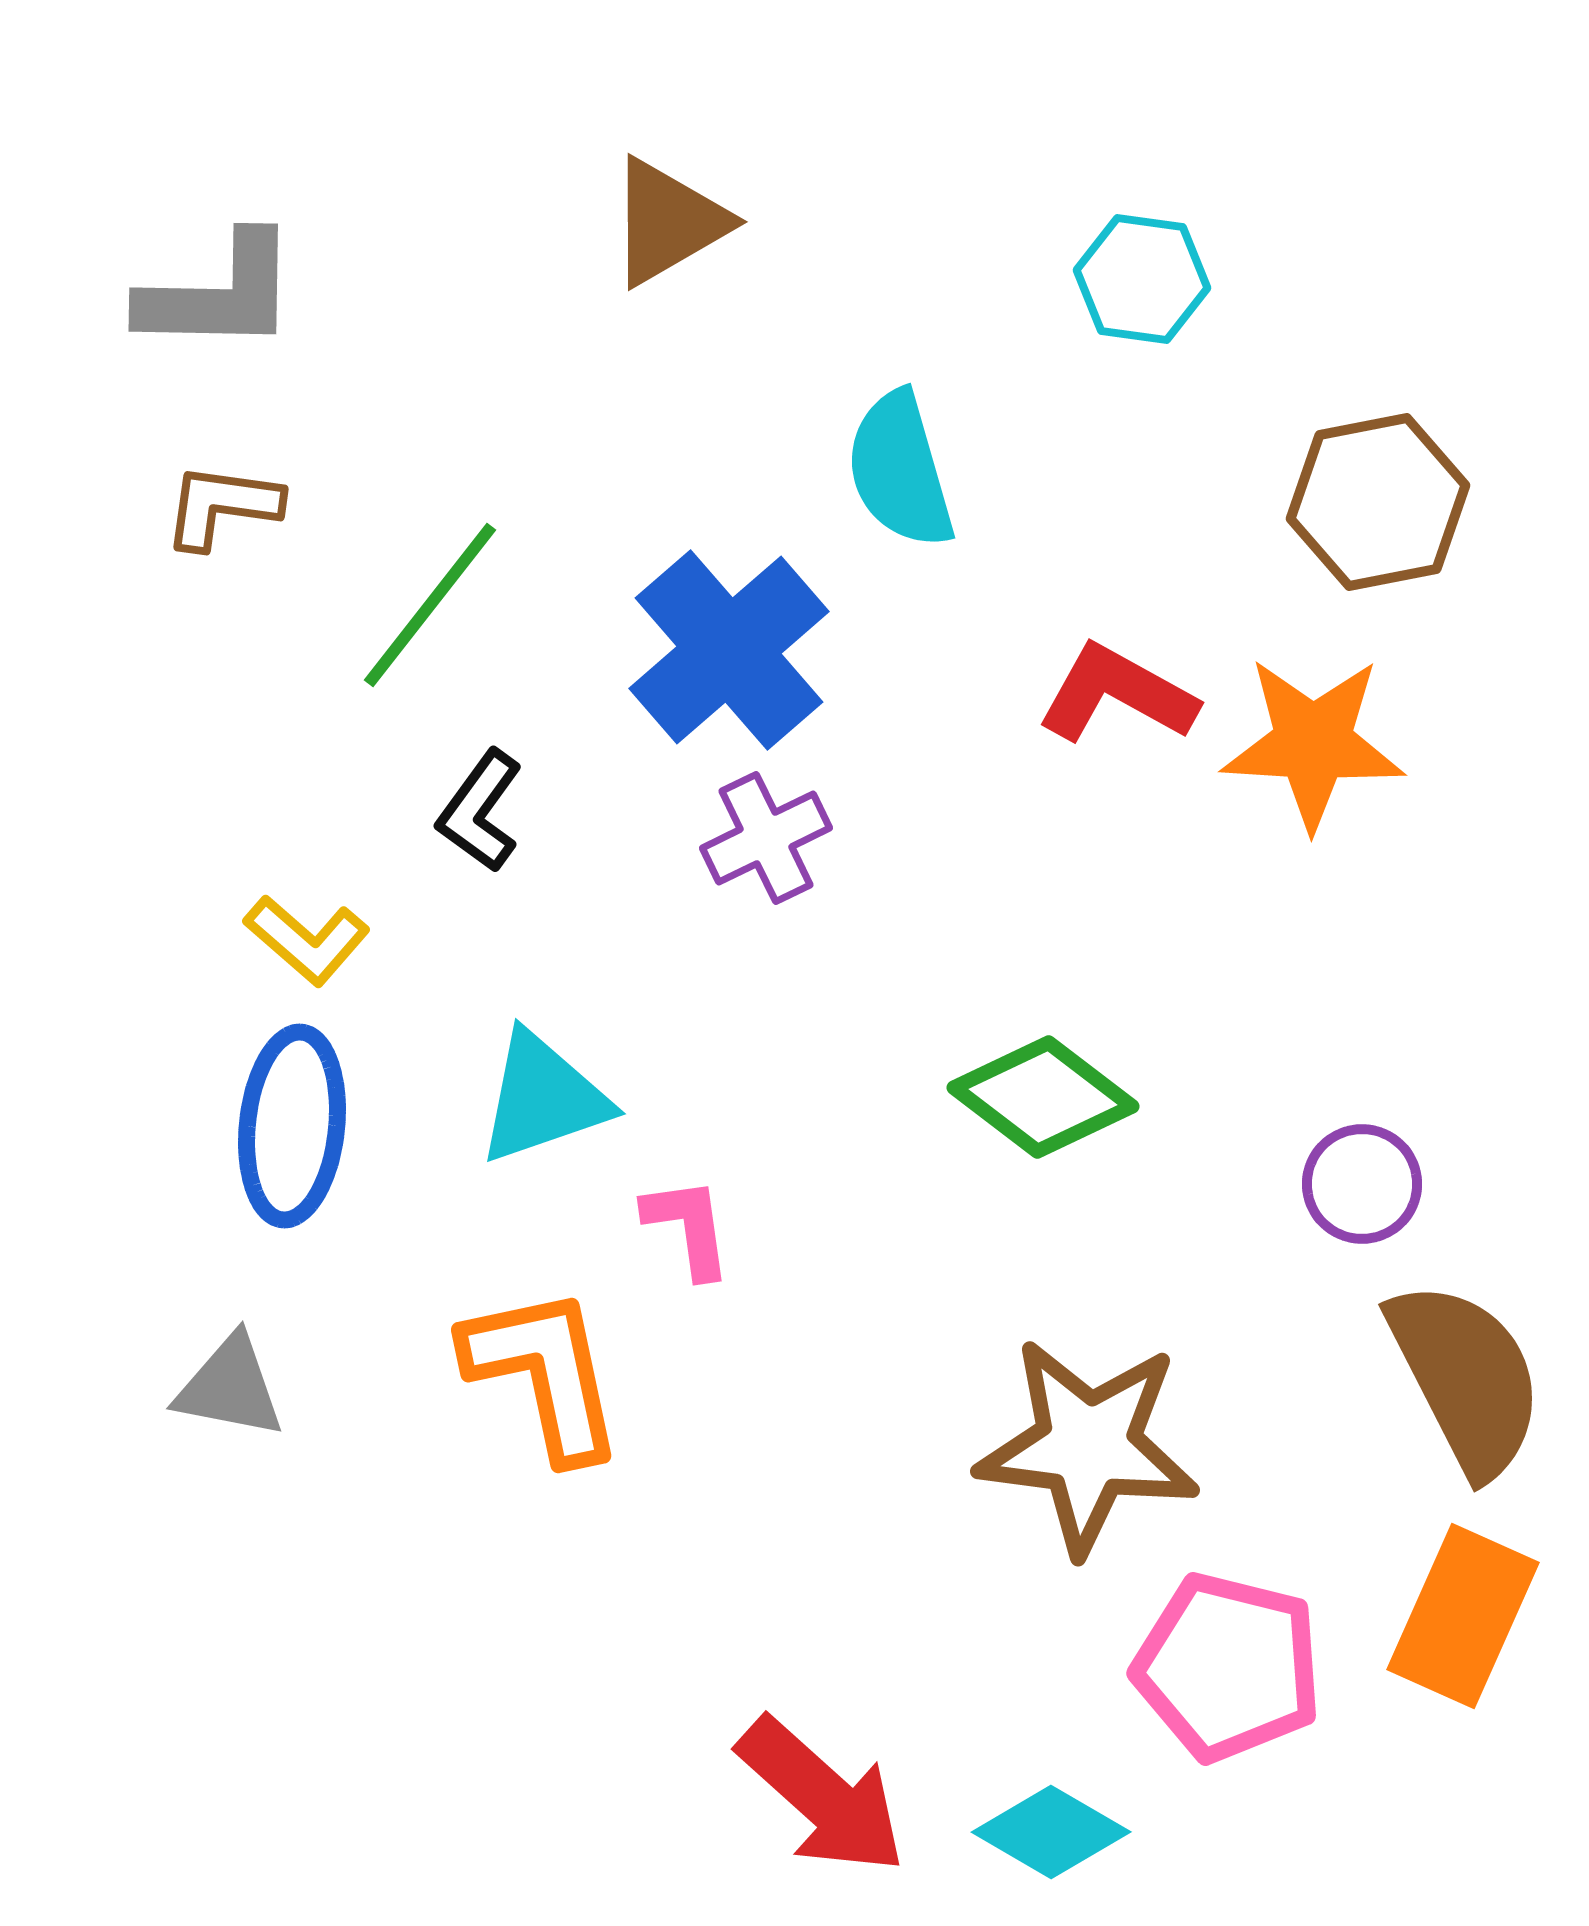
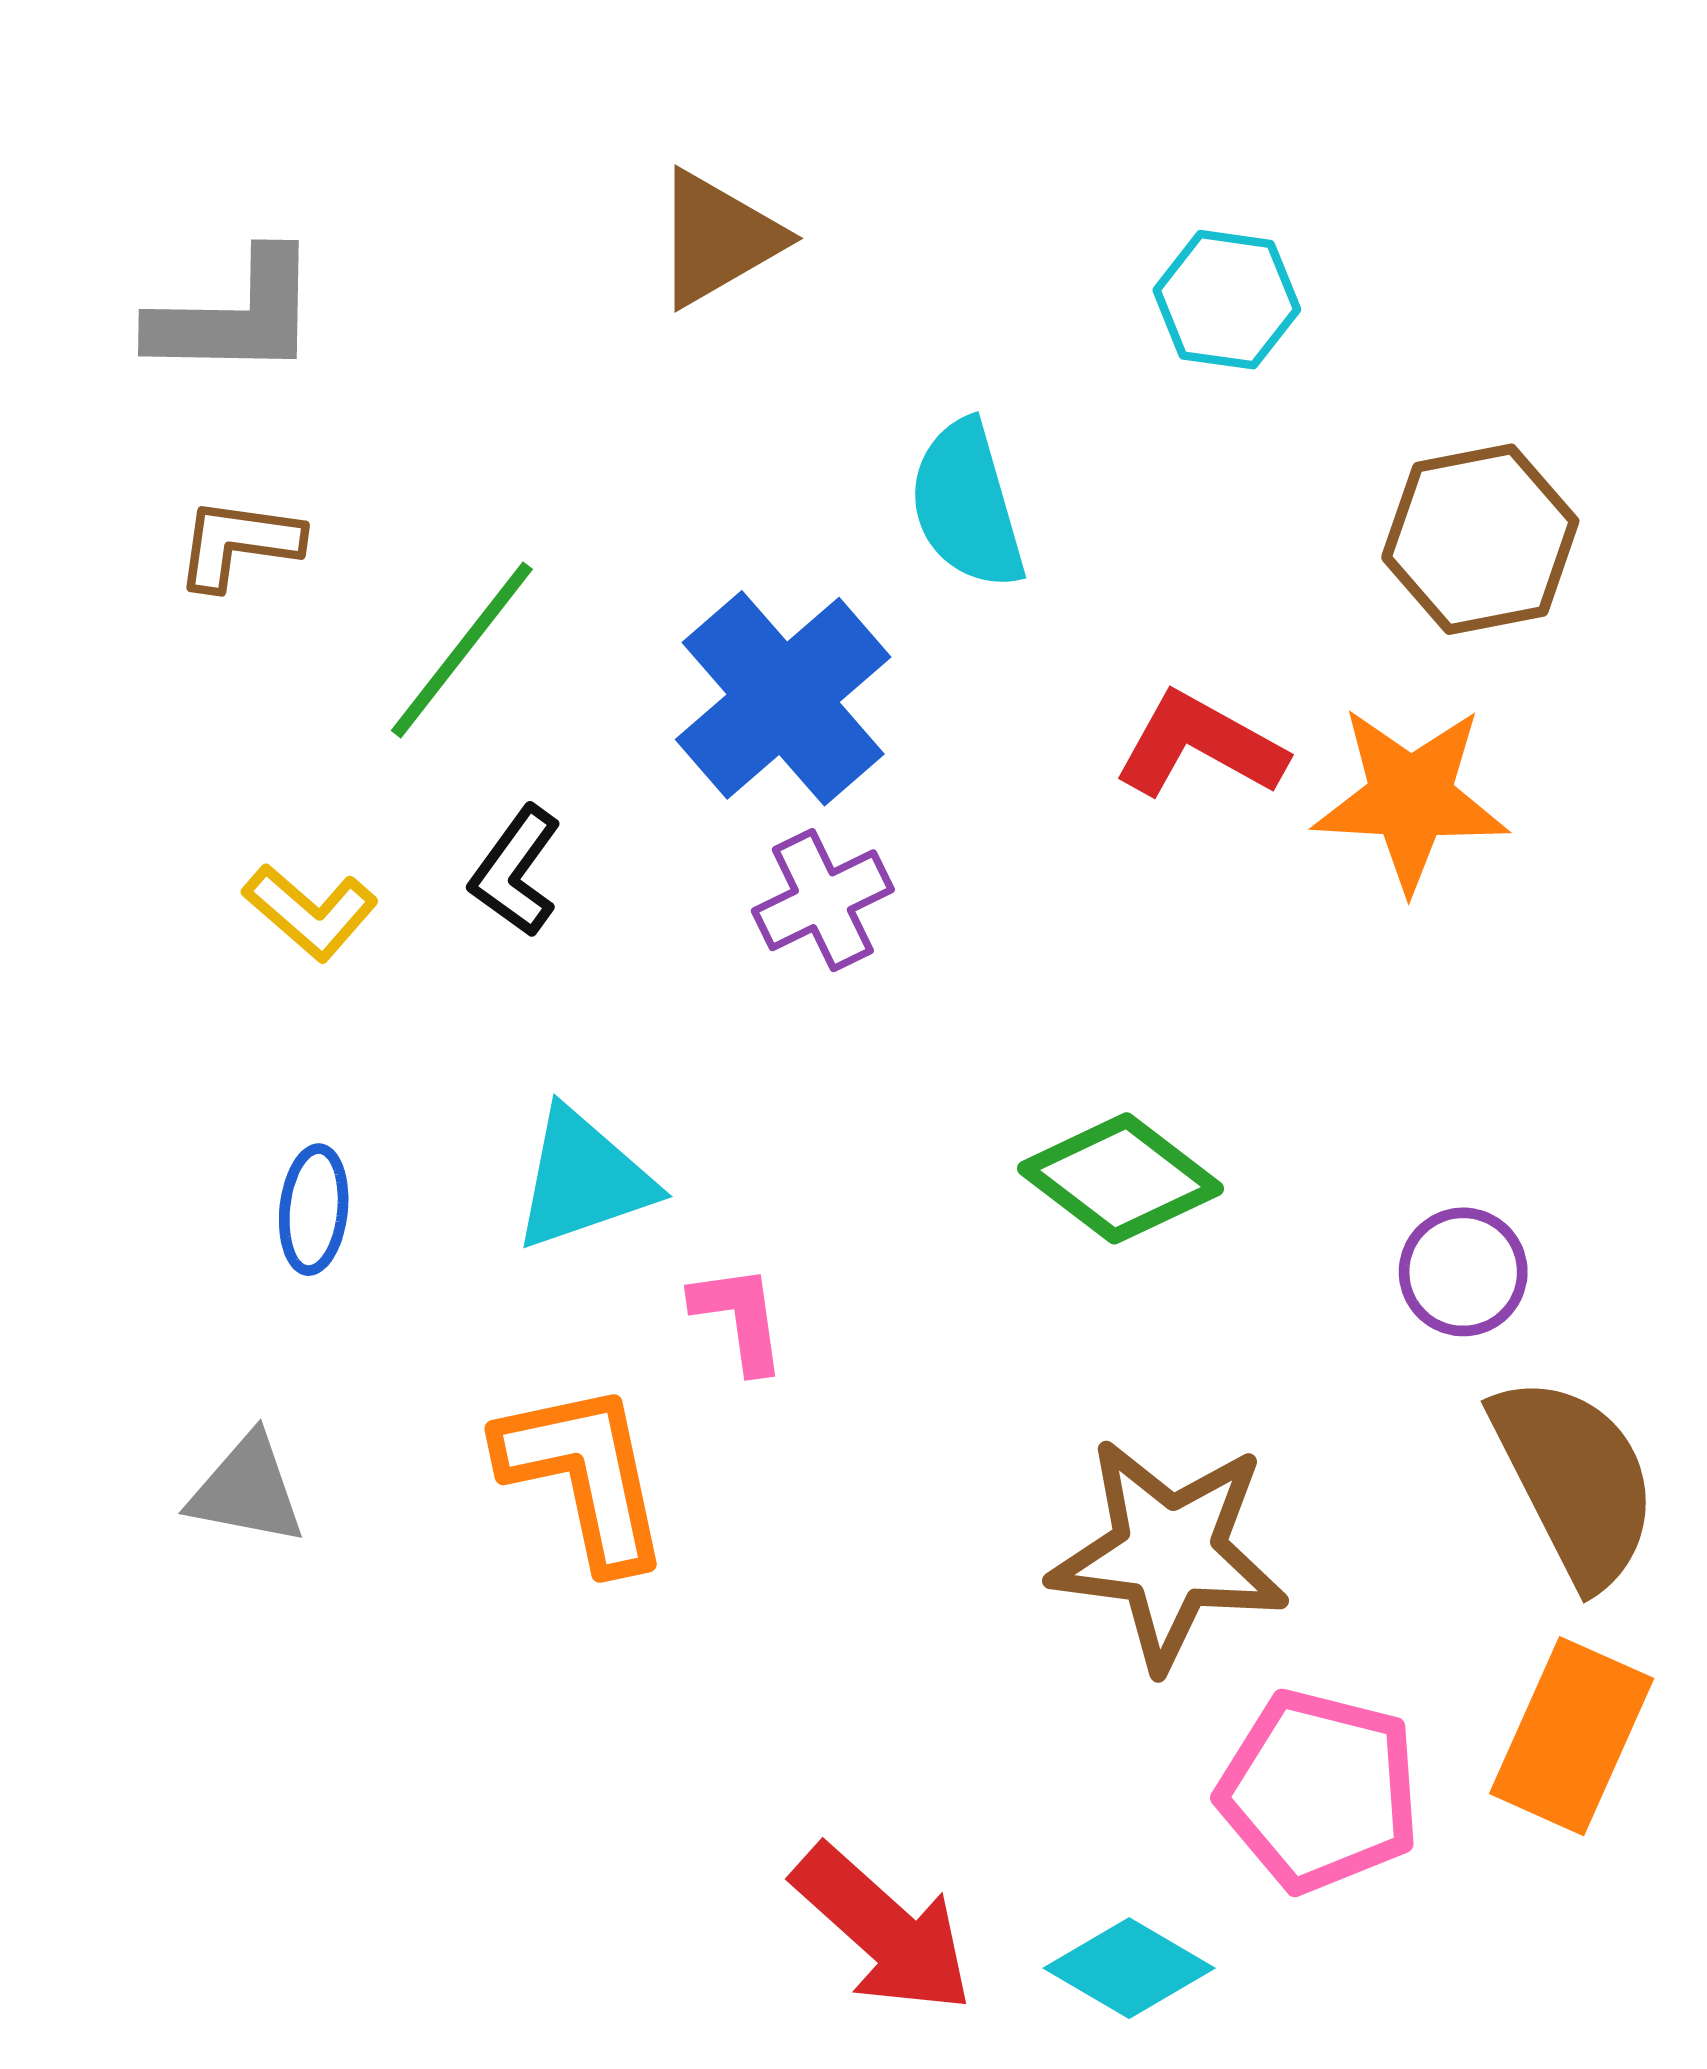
yellow L-shape: (307, 940) -> (310, 912), moved
blue ellipse: (292, 1126) -> (314, 1210), size x0.6

